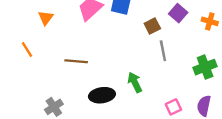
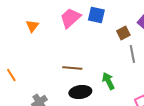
orange line: (27, 50) -> (11, 75), moved
brown line: (76, 61) -> (72, 68), moved

